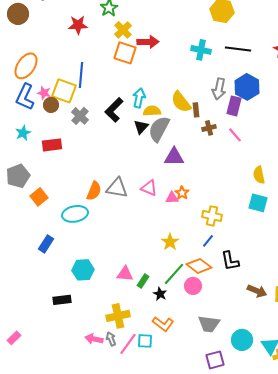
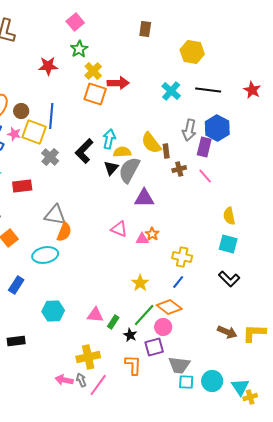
cyan cross: (201, 50) -> (171, 91), turned 30
brown circle: (51, 105) -> (21, 111), moved
gray triangle: (117, 188) -> (55, 215), moved
black L-shape: (230, 261) -> (229, 279), moved, turned -35
black rectangle: (62, 300) -> (16, 341), moved
orange L-shape: (163, 324) -> (133, 365), turned -125
cyan square: (145, 341) -> (186, 382), moved
purple square: (215, 360) -> (154, 347), moved

